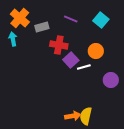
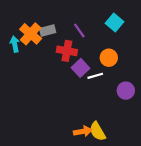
orange cross: (20, 18) -> (31, 34), moved
purple line: (71, 19) -> (79, 31), moved, turned 32
yellow semicircle: (86, 116) -> (97, 131), turned -42

